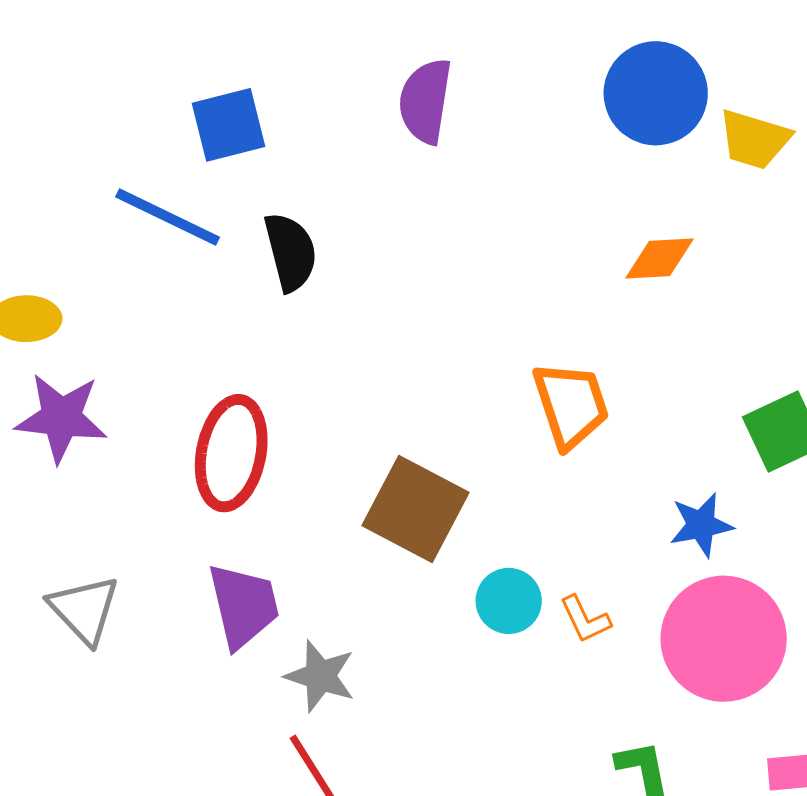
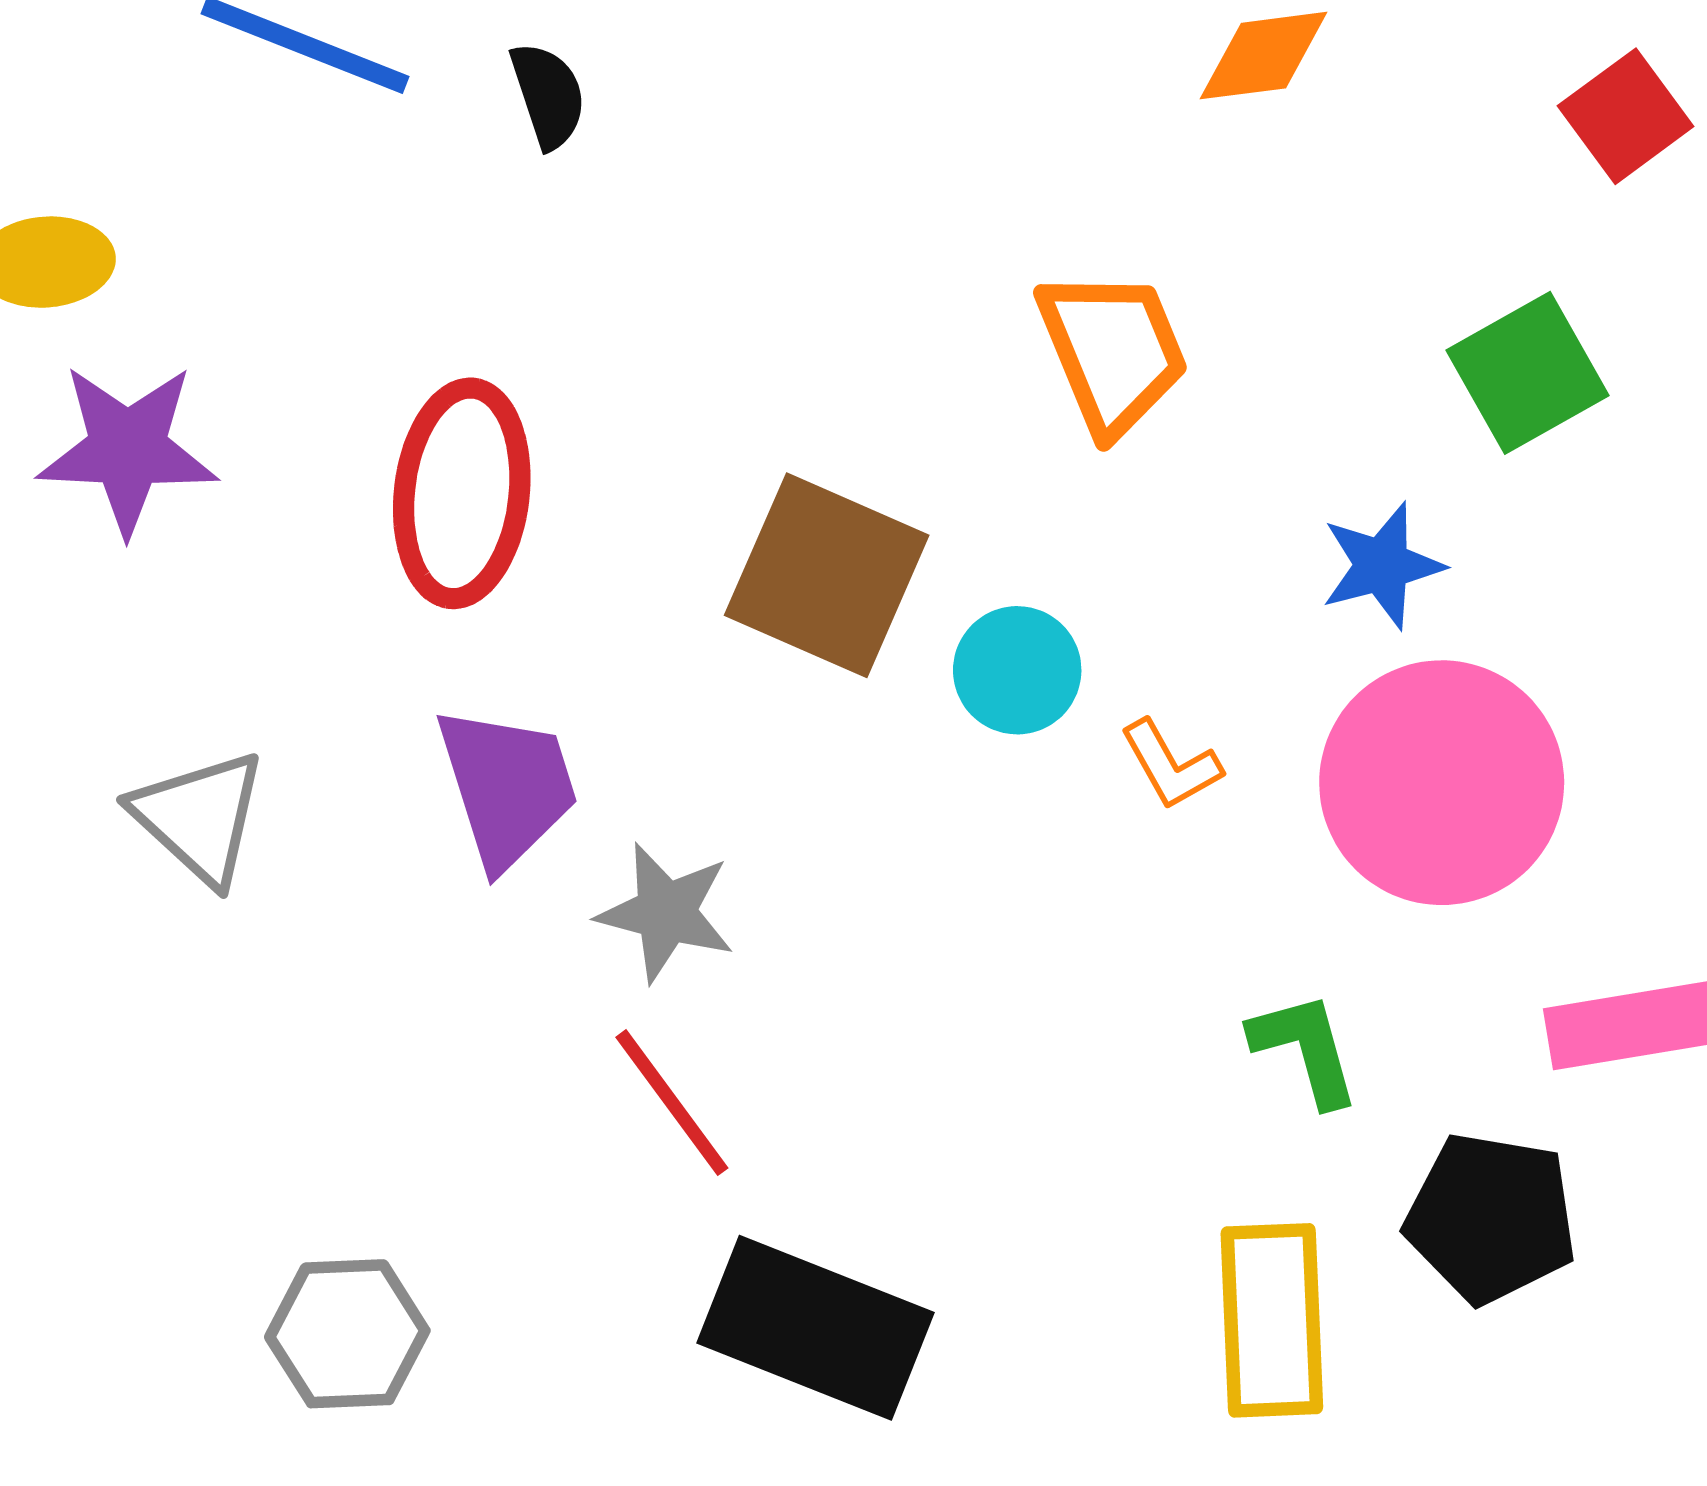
black semicircle: (291, 252) -> (548, 95), size x0.7
cyan circle: (509, 601) -> (1017, 670), moved

